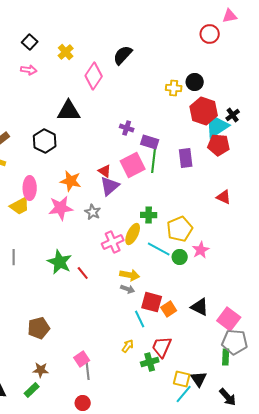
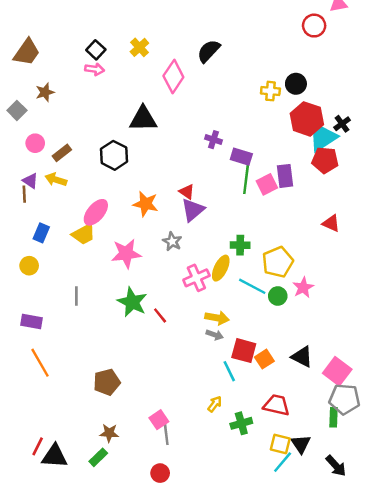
black square: (30, 42) -> (96, 50), moved
pink square: (133, 165) -> (267, 184), moved, size x0.7
pink ellipse: (30, 188) -> (96, 212), turned 40
pink star: (61, 208) -> (126, 254), moved
red trapezoid: (162, 347) -> (277, 405), moved, turned 80

